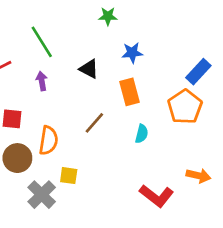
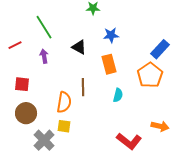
brown line: (94, 123) -> (83, 87), turned -42
orange semicircle: (48, 140) -> (64, 102), moved

